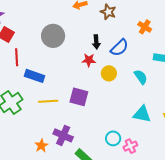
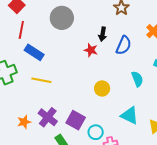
blue semicircle: (119, 48) -> (124, 45), turned -36
yellow circle: (109, 73) -> (102, 89), moved
purple square: (79, 97) -> (76, 120), moved

